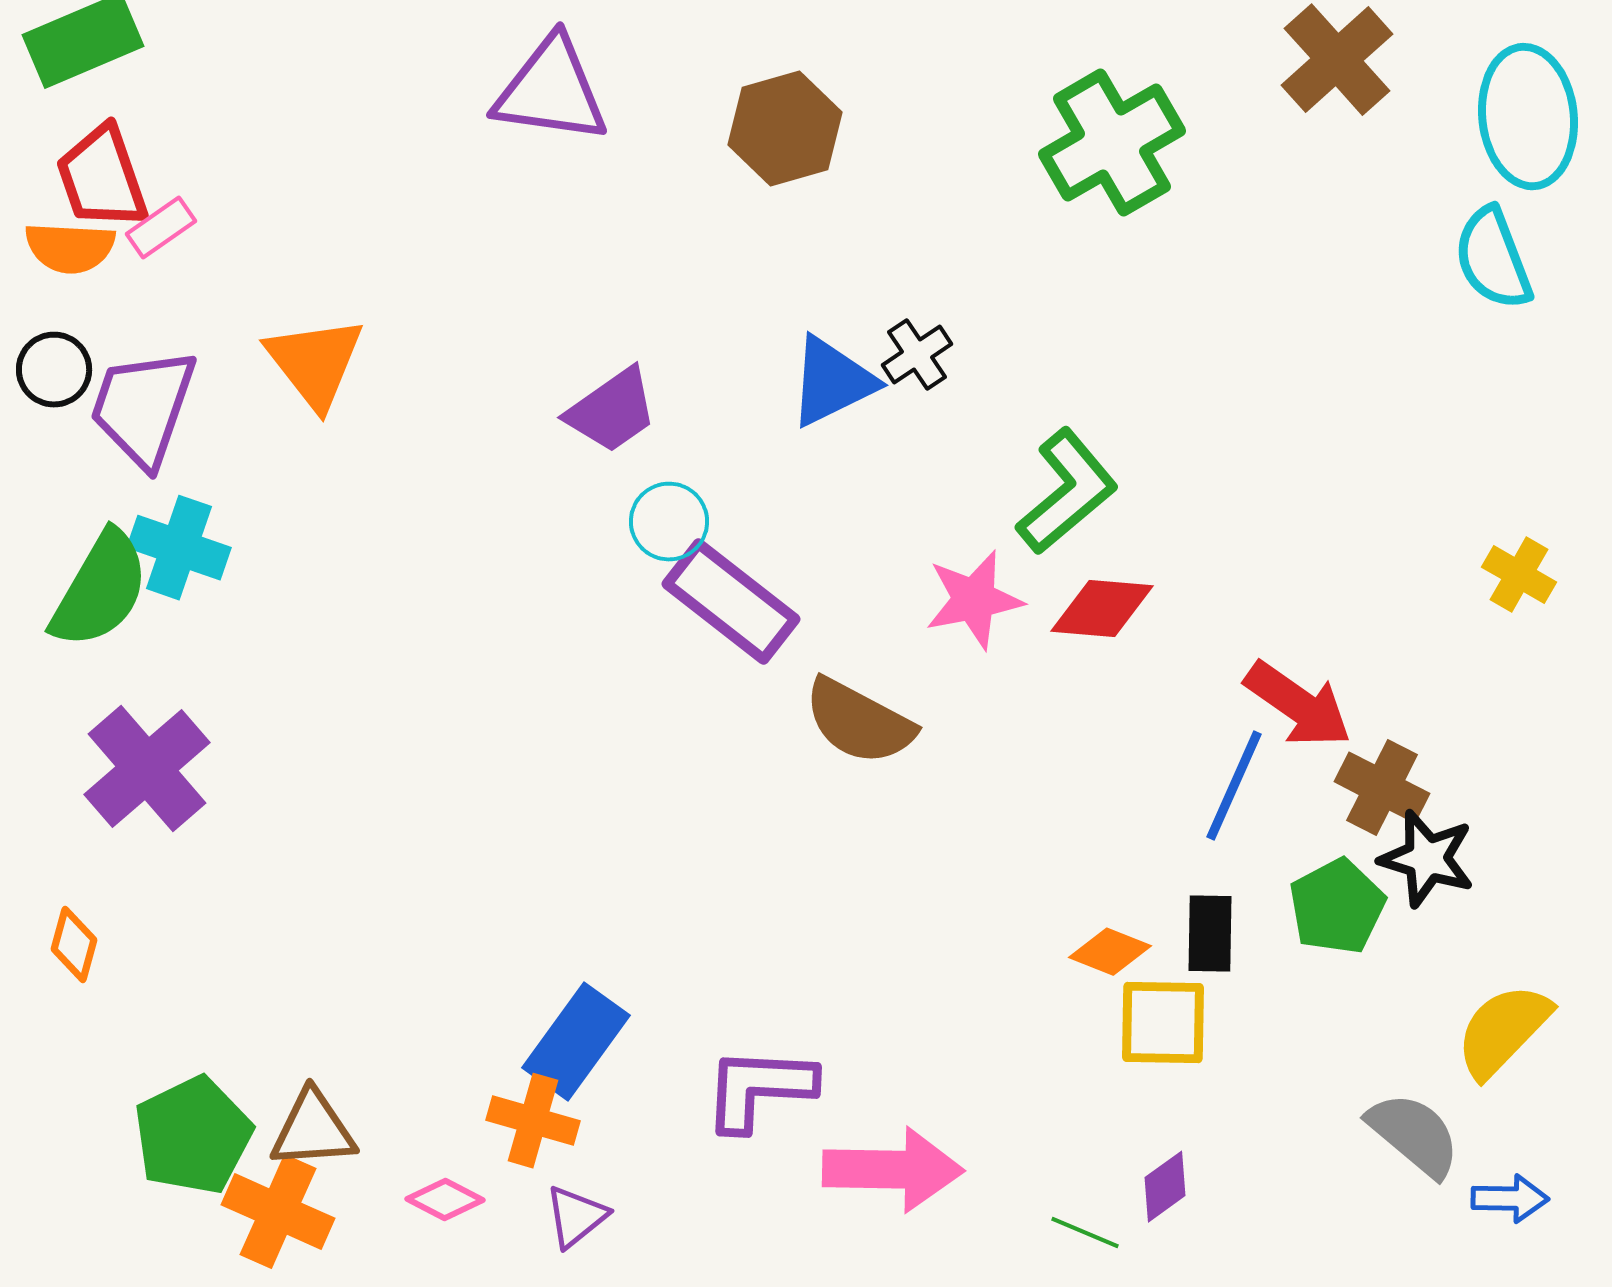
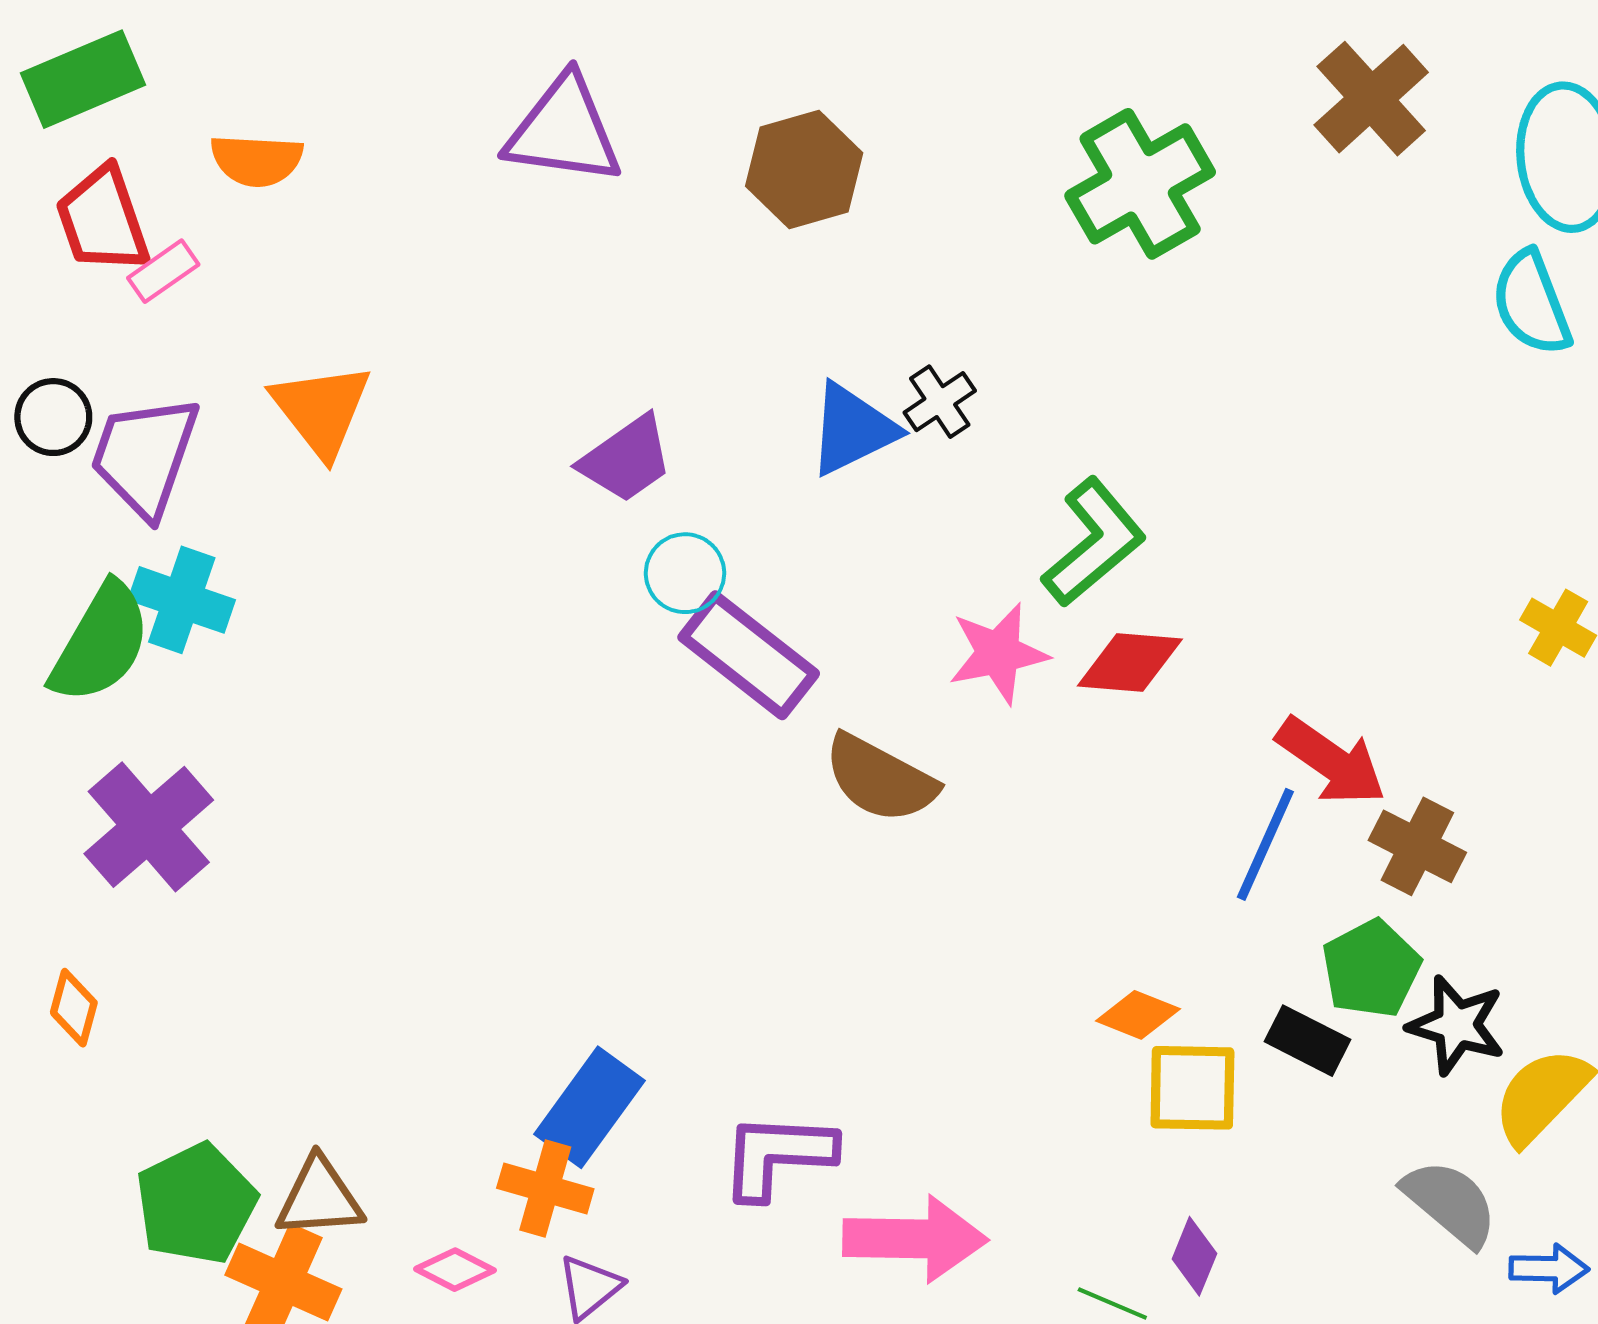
orange semicircle: (70, 248) -> (257, 160), moved
black star: (1427, 859) -> (1456, 1025), moved
black rectangle: (1210, 934) -> (1307, 1041), moved, turned -64
purple diamond: (1165, 1187) -> (1194, 1256), turned -32

